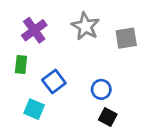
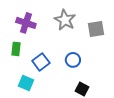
purple cross: (34, 30) -> (26, 23), turned -36
blue circle: (101, 89) -> (73, 60), moved

